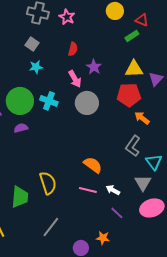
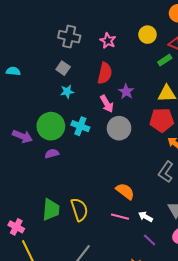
pink star: (67, 17) -> (108, 41), moved
red semicircle: (73, 49) -> (105, 73), size x1.5
green trapezoid: (20, 197) -> (51, 210), moved

